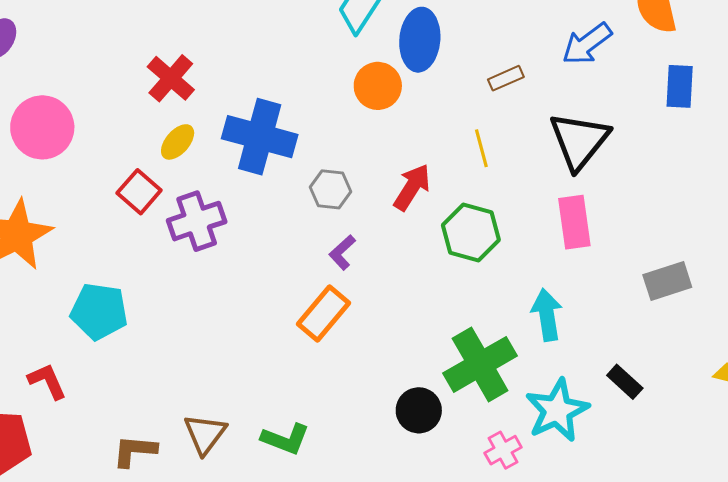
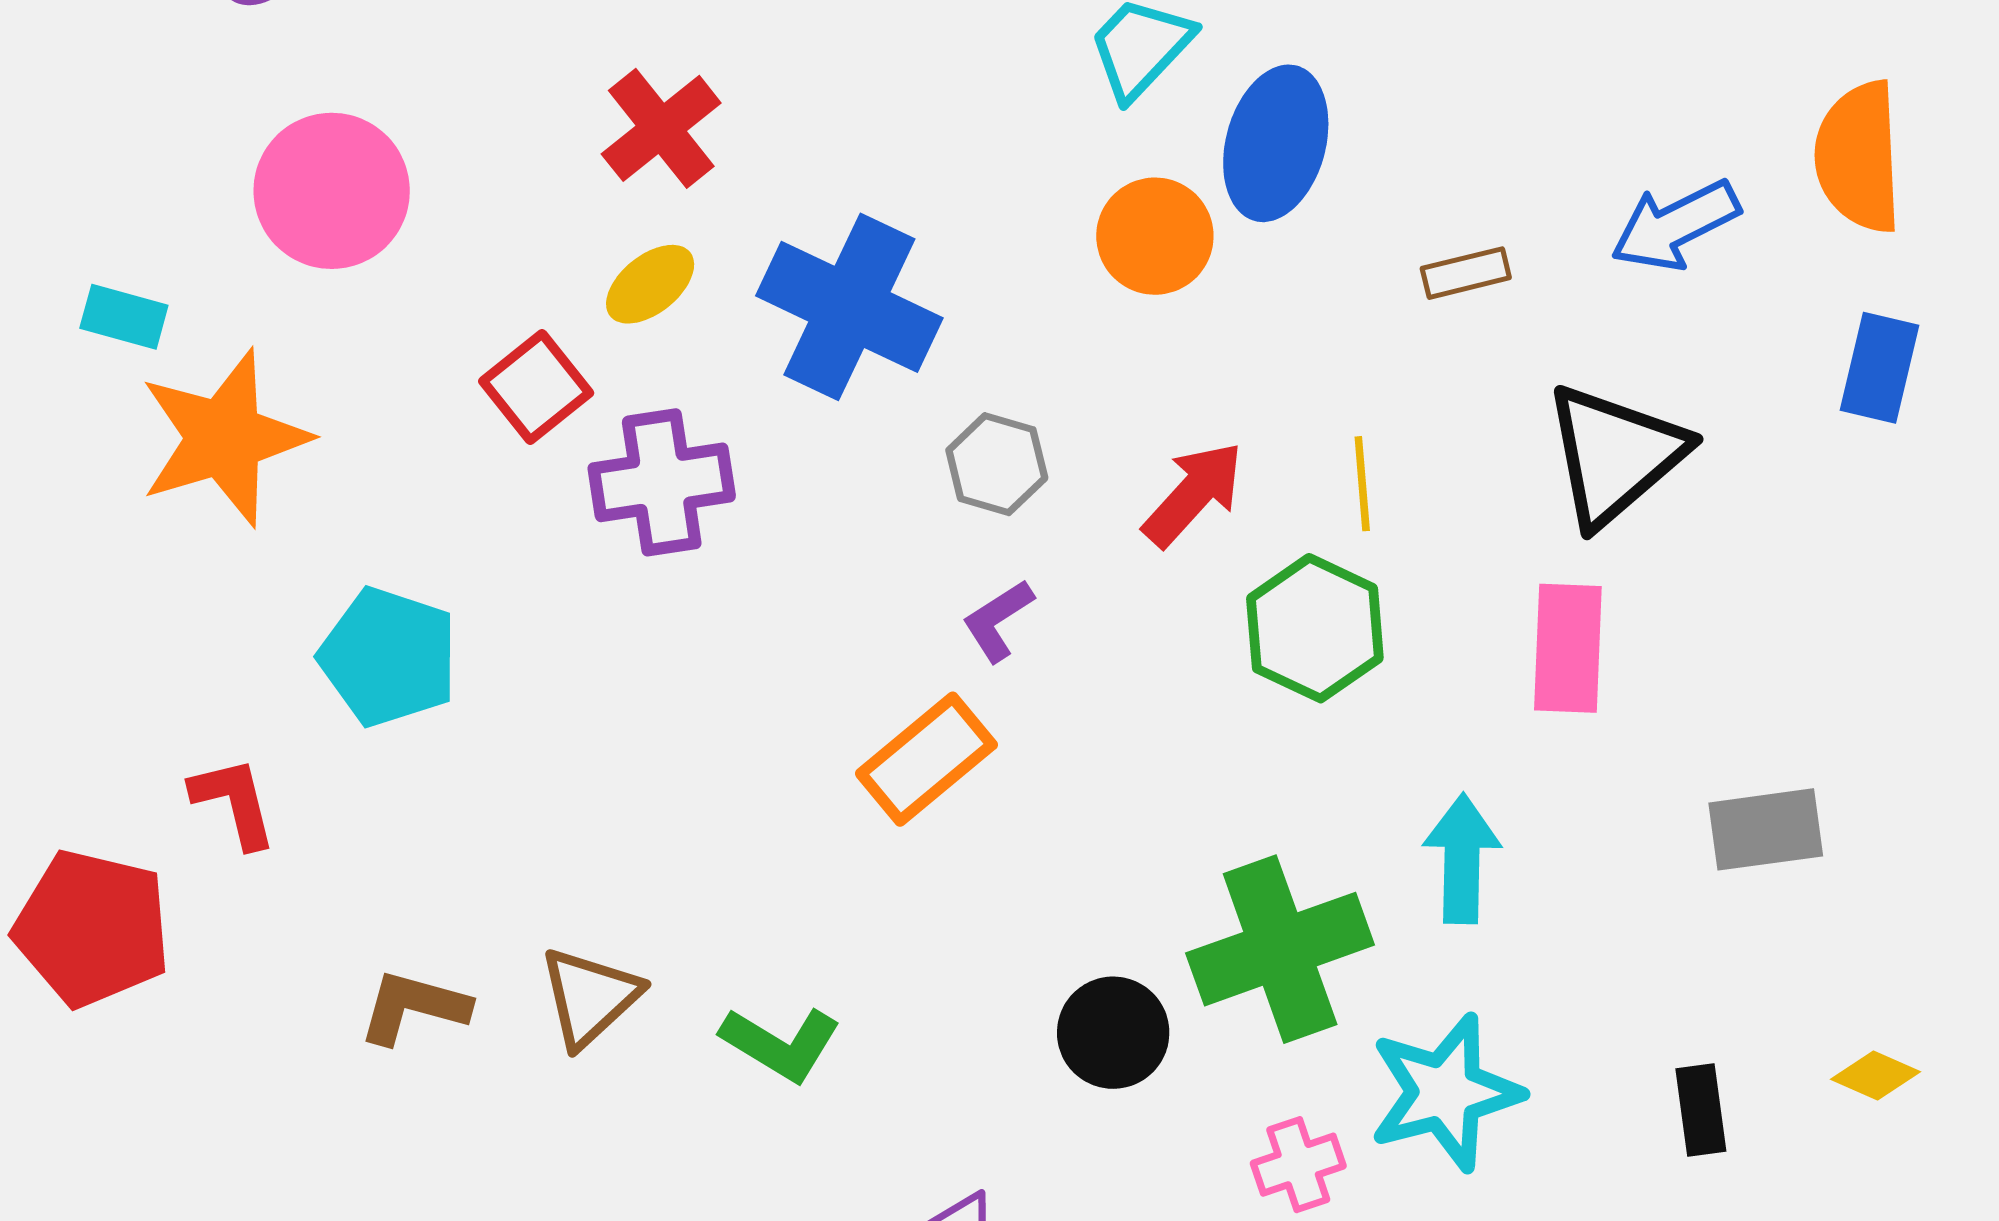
yellow line: (481, 148) -> (1362, 484), moved
black rectangle: (625, 382) -> (1701, 1110), moved, turned 30

